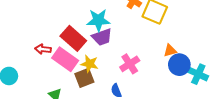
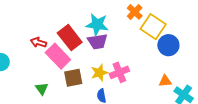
orange triangle: (170, 51) -> (165, 81), moved
yellow star: (90, 64) -> (99, 73), moved, turned 30
blue circle: (179, 65) -> (168, 45), moved

